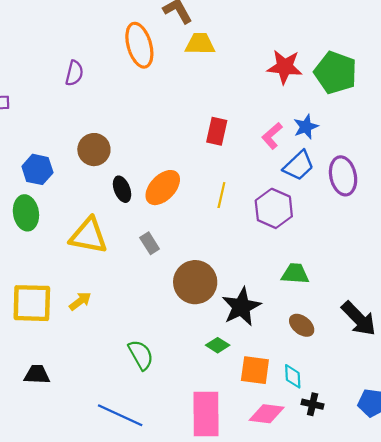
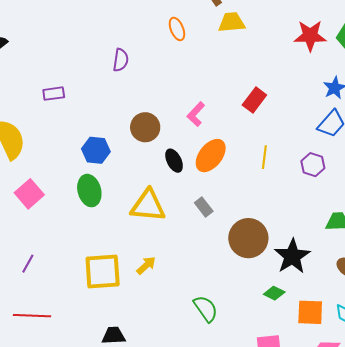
orange ellipse: (139, 45) -> (177, 29), size x0.6
red rectangle: (217, 131) -> (254, 100), turned 30
pink L-shape: (272, 136) -> (196, 114), moved
purple hexagon: (274, 208) -> (313, 165), size x0.7

